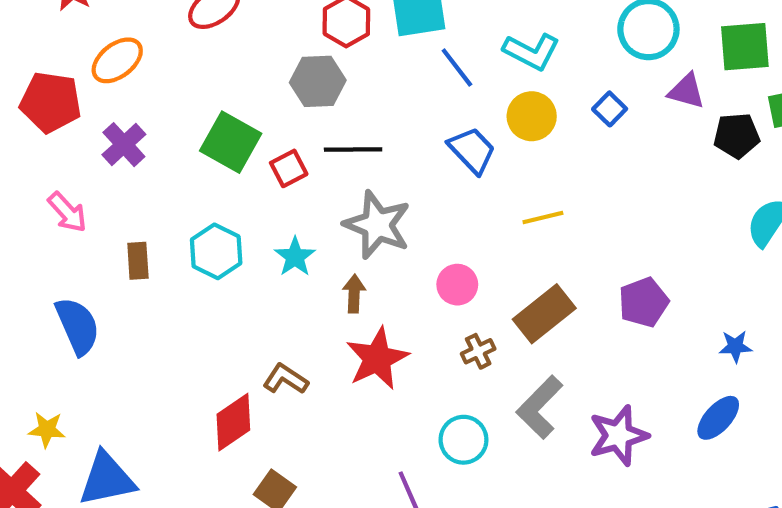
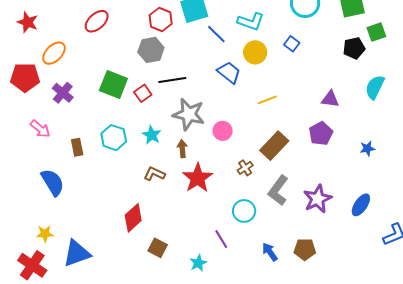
purple triangle: (686, 91) -> (330, 99), moved
pink circle: (457, 285) -> (223, 131), moved
brown L-shape: (285, 379) -> (154, 174), moved
blue ellipse: (718, 418) -> (361, 205), moved

